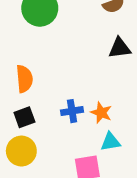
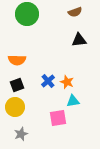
orange semicircle: (24, 79) -> (17, 60), turned 96
blue cross: (72, 111) -> (48, 81), turned -32

